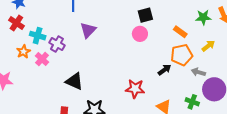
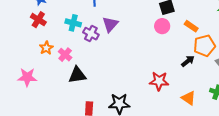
orange rectangle: (180, 32) -> (191, 26), moved
cyan cross: (38, 36) -> (73, 23), moved
purple cross: (57, 44) -> (91, 34), moved
black triangle: (74, 81) -> (77, 75), moved, turned -30

